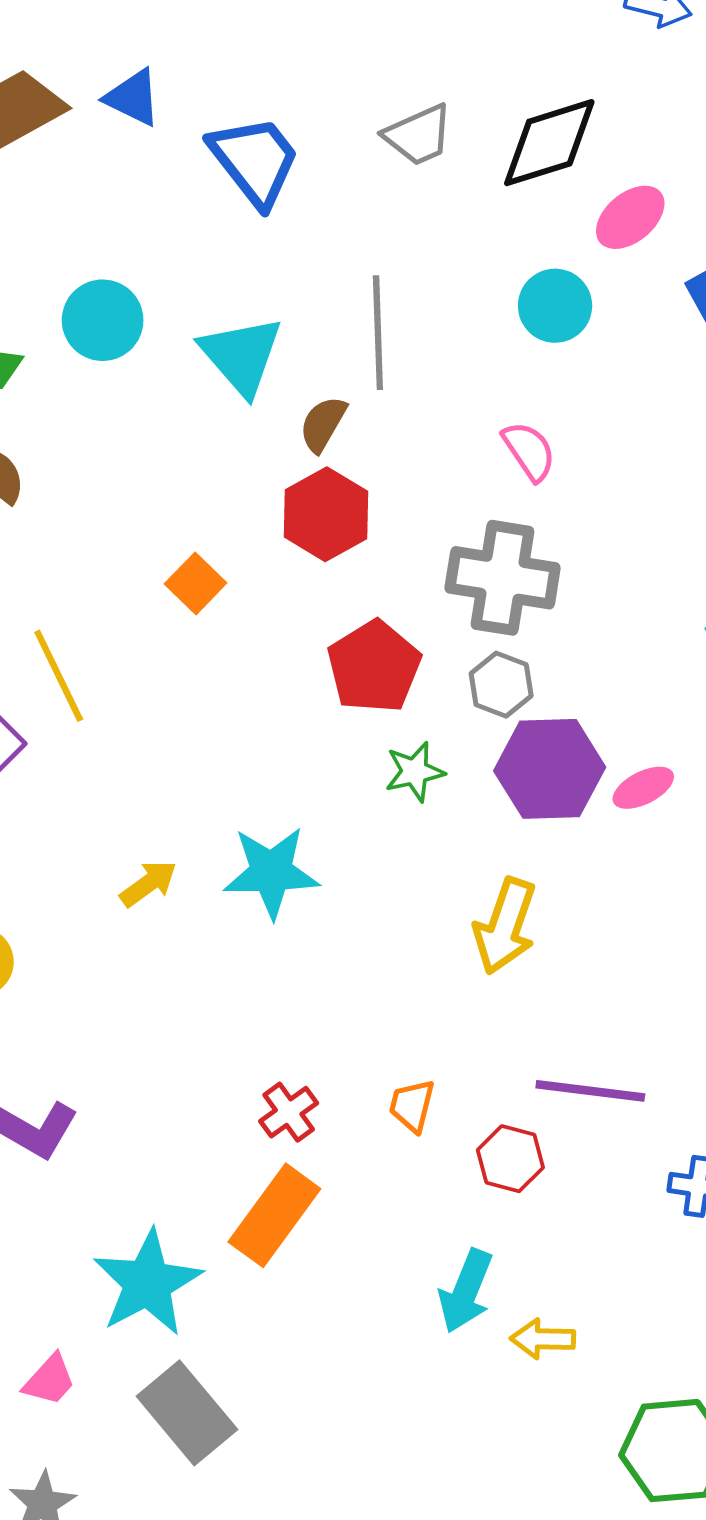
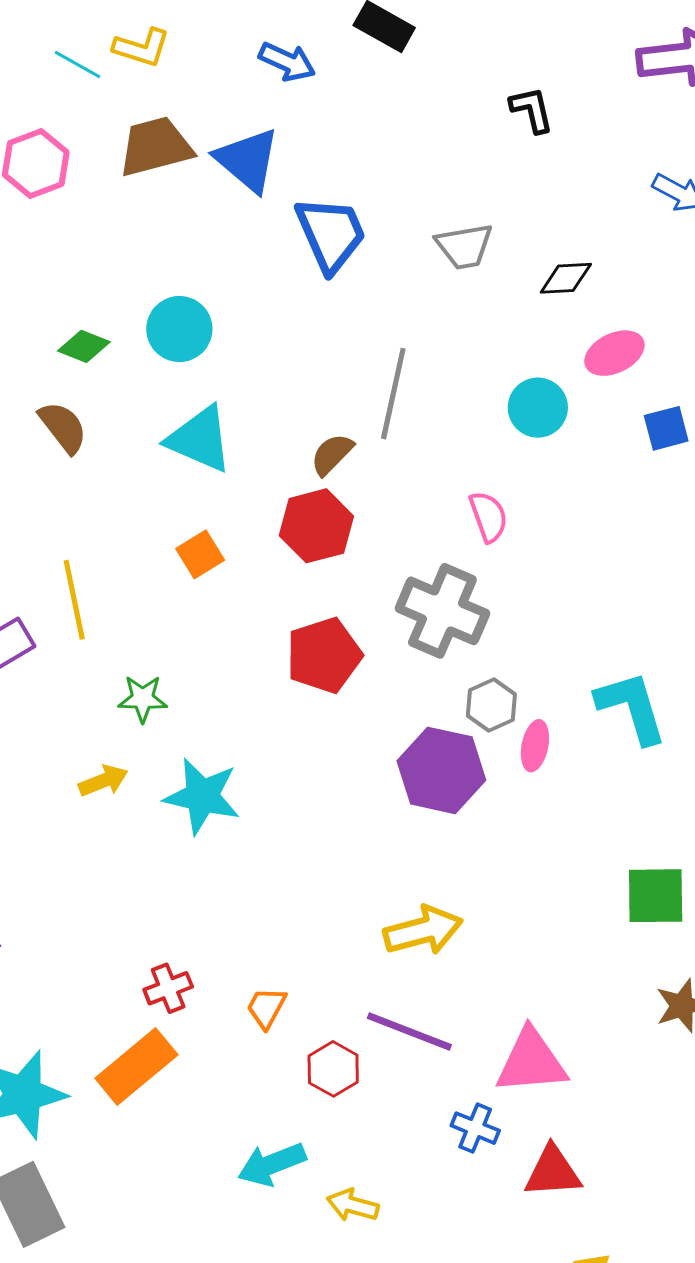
blue triangle: (133, 98) -> (247, 160), size x1.4
black diamond: (549, 143) -> (566, 278), size x0.6
cyan triangle: (241, 355) -> (200, 439), moved, turned -40
gray hexagon: (501, 685) -> (491, 705), moved
green star: (415, 772) -> (143, 699), moved
pink ellipse: (643, 788) -> (535, 746), moved, turned -66
yellow arrow: (505, 926) -> (423, 930), moved, turned -138
cyan arrow: (466, 1291) -> (272, 1164), turned 32
yellow arrow: (543, 1339) -> (353, 1205), moved

